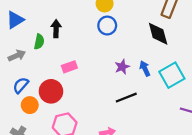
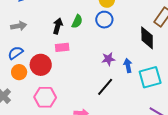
black arrow: (56, 29) -> (58, 26), moved
green semicircle: (39, 42) -> (77, 21), moved
black line: (126, 98) -> (105, 87), turned -42

